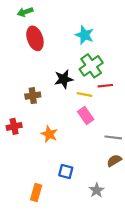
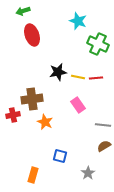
cyan star: (85, 35) -> (78, 21), moved
green cross: (91, 66) -> (98, 44), moved, turned -30
yellow line: (85, 94) -> (78, 77), moved
brown cross: (33, 96) -> (32, 99), moved, size x1.5

